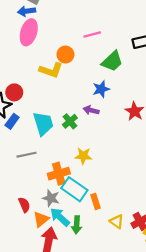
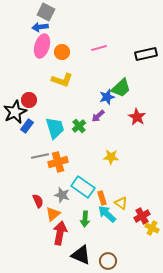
orange circle: (65, 55) -> (62, 52), moved
green trapezoid: (112, 61) -> (121, 88), moved
purple arrow: (91, 110) -> (98, 116), turned -56
yellow star: (83, 156) -> (111, 157), moved
orange cross: (59, 174) -> (58, 162), moved
cyan arrow: (60, 217) -> (107, 214), moved
yellow triangle: (117, 221) -> (121, 203), moved

